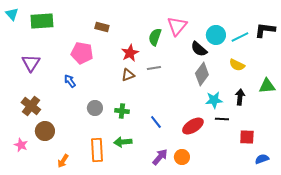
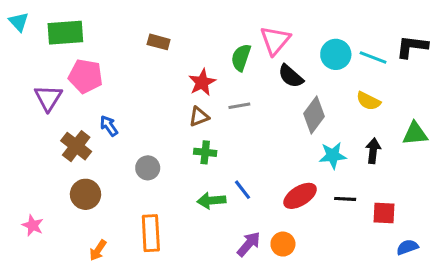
cyan line: (240, 37) -> (373, 57), turned 48
black semicircle: (199, 49) -> (291, 76), moved
pink pentagon: (82, 53) -> (86, 76), moved
brown cross: (31, 106) -> (76, 146), moved
green cross: (122, 111) -> (205, 152), moved
black line: (222, 119) -> (345, 199), moved
brown circle: (45, 131) -> (86, 194), moved
green arrow: (123, 142) -> (211, 201), moved

